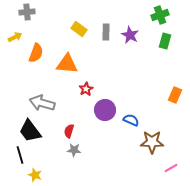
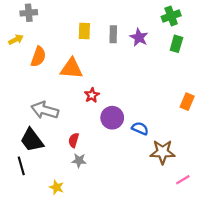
yellow rectangle: (79, 29) -> (84, 31), turned 56
yellow star: (35, 175) -> (57, 187), moved

